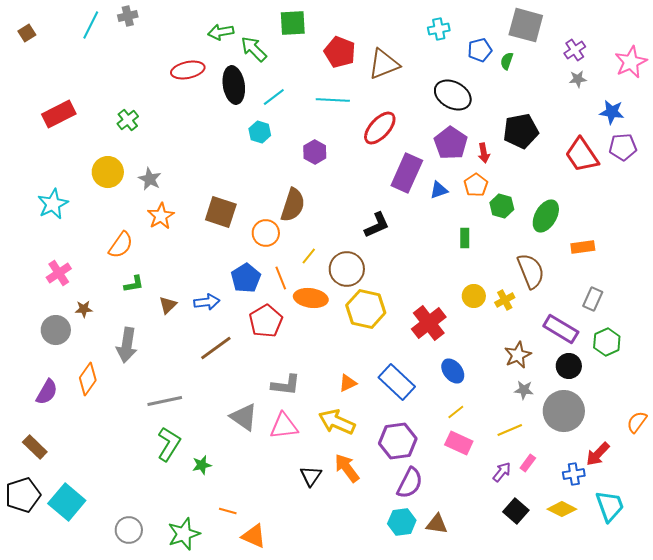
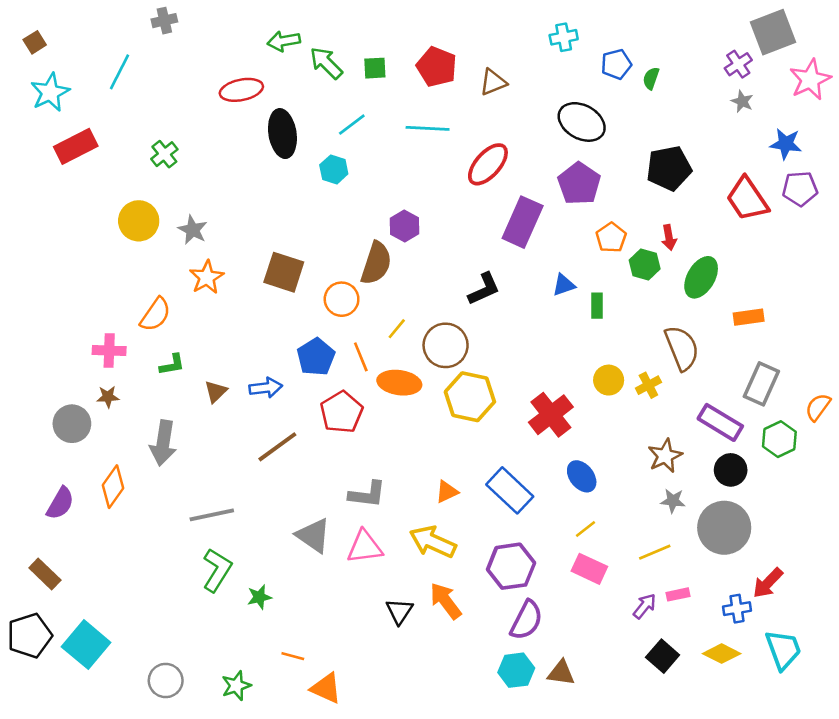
green square: (293, 23) -> (375, 68), moved, size x0.7
cyan line: (91, 25) -> (119, 72), moved
gray square: (526, 25) -> (773, 32), moved, turned -36
brown triangle: (384, 64) -> (493, 82), size x0.7
gray star: (578, 79) -> (742, 101), turned 30
black ellipse: (234, 85) -> (282, 134), moved
purple hexagon: (315, 152) -> (404, 226), moved
red arrow: (484, 153) -> (669, 238), moved
blue triangle: (439, 190) -> (564, 285), moved
cyan star: (53, 204) -> (50, 92), moved
pink cross: (59, 273) -> (109, 351), moved, turned 35
gray rectangle: (593, 299) -> (761, 384), size x1.4
orange semicircle: (637, 422) -> (818, 407), moved
pink rectangle: (528, 463) -> (678, 594), turned 42
green star: (184, 534) -> (236, 686), size x0.7

